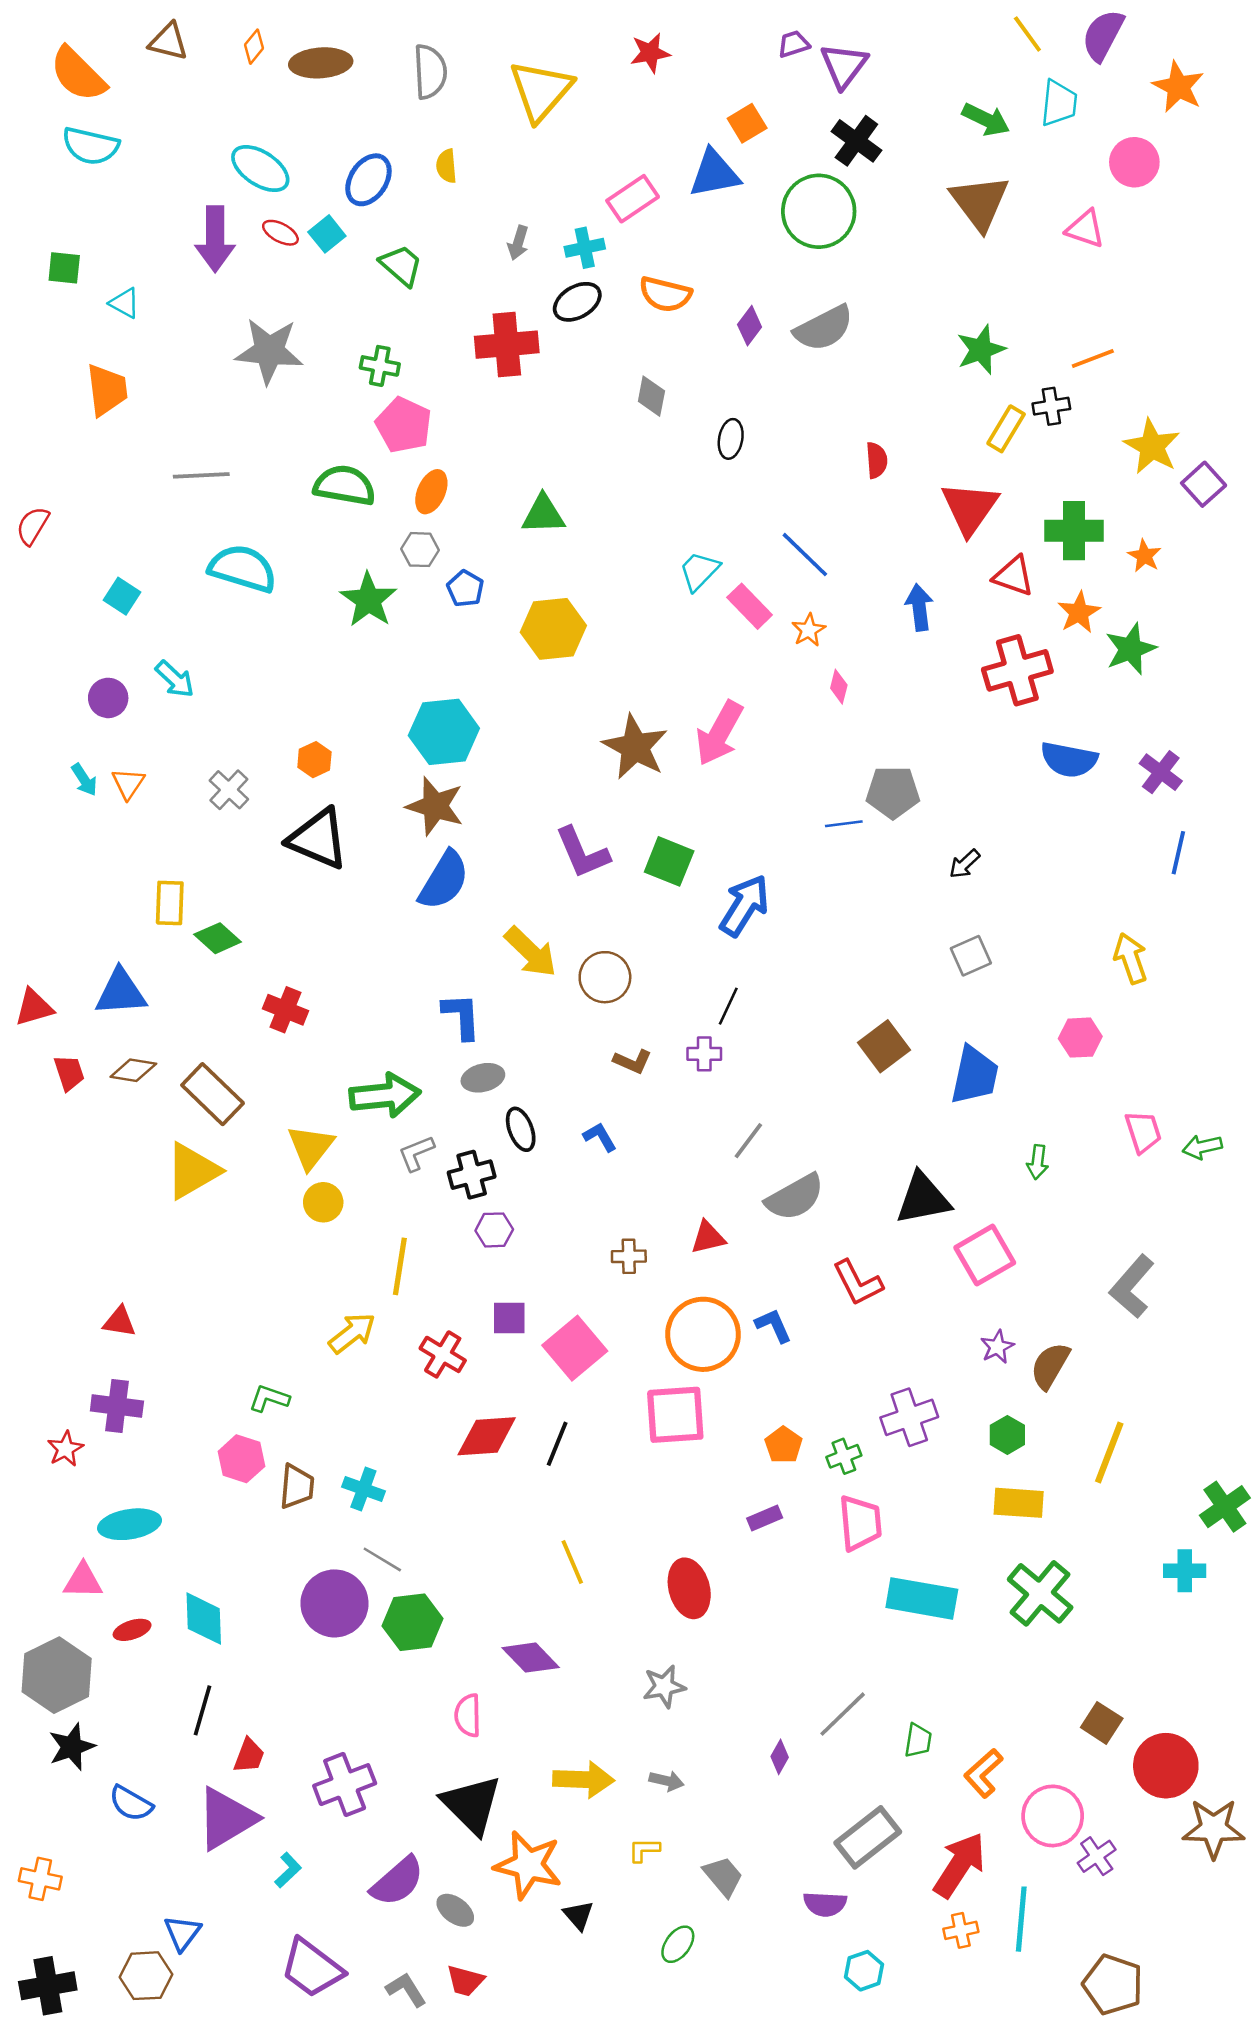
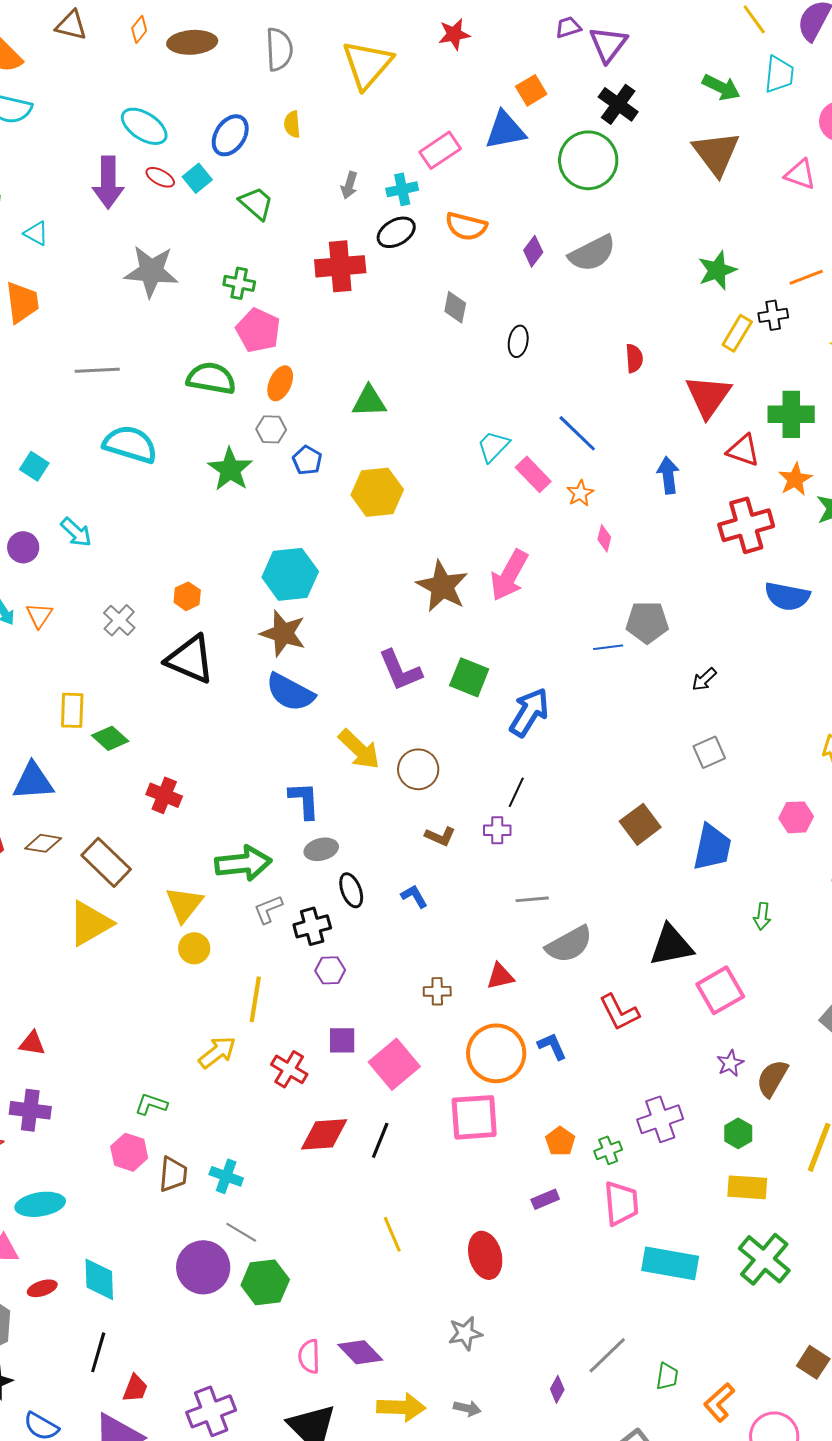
blue semicircle: (444, 880) -> (290, 692), turned 87
gray line: (748, 1141) -> (532, 899), turned 48
purple diamond: (531, 1658) -> (360, 1352), moved

